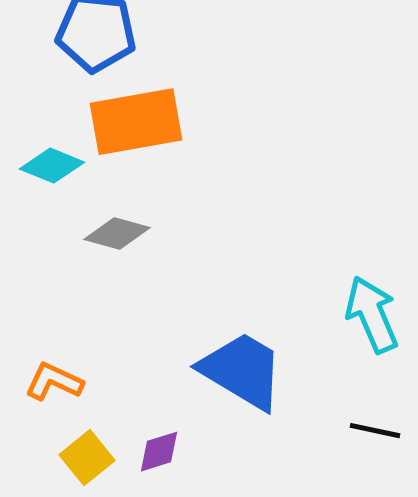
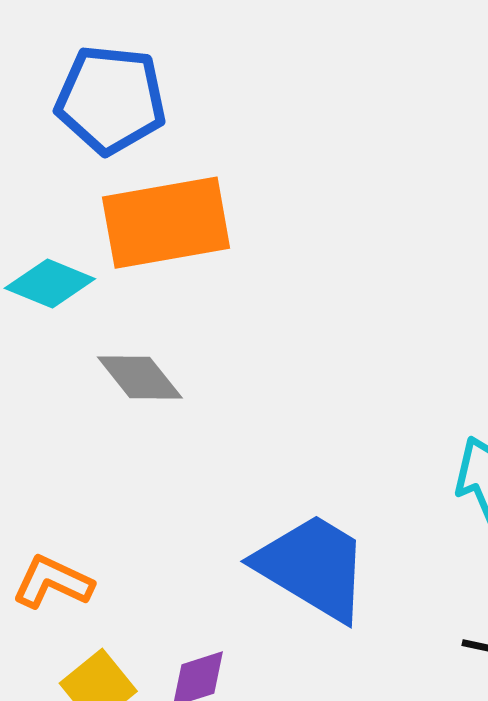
gray diamond: (117, 234) -> (140, 377), turned 36

